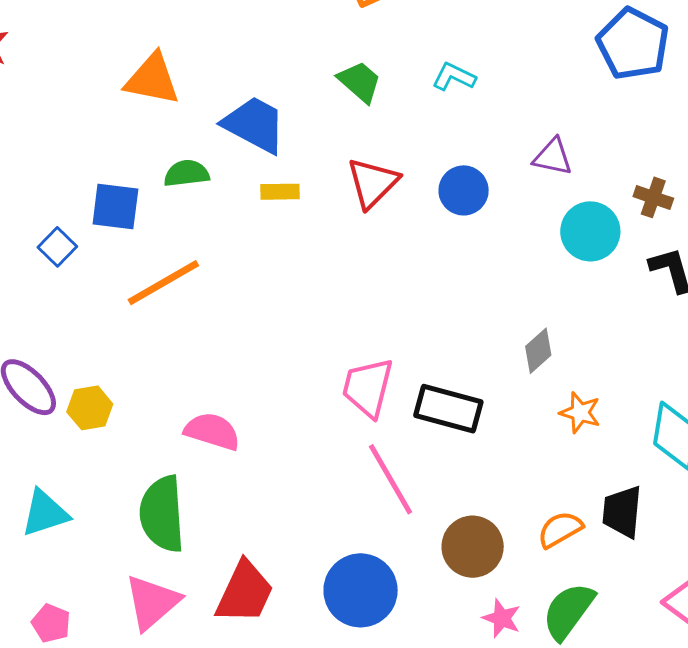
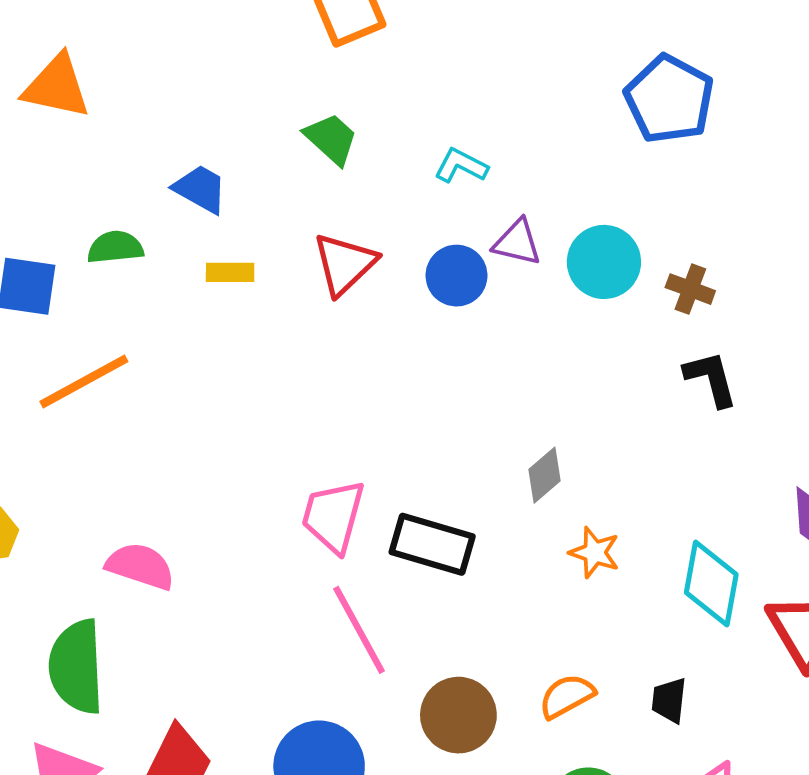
cyan L-shape: (454, 77) -> (461, 166), moved
orange triangle: (152, 79) -> (57, 87), moved
blue trapezoid: (254, 125) -> (200, 189), size x0.7
purple triangle: (553, 157) -> (517, 242), moved
cyan circle: (590, 231) -> (604, 262), moved
black trapezoid: (622, 512) -> (669, 700), moved, size x0.7

